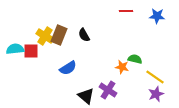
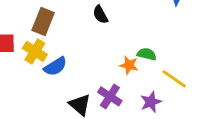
black semicircle: (84, 35) -> (100, 15), moved
yellow cross: (45, 36) -> (35, 51), moved
purple star: (156, 94) -> (151, 102), moved

